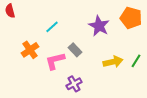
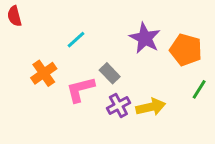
orange pentagon: (131, 18) -> (186, 50), moved
yellow arrow: (113, 62) -> (151, 107), moved
purple cross: (74, 84) -> (118, 105), moved

